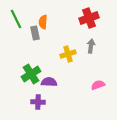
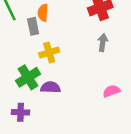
yellow cross: (68, 54) -> (49, 52), moved
purple cross: (38, 102) -> (21, 112), moved

